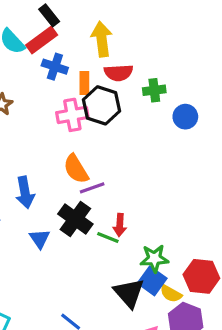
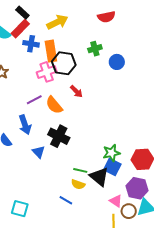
yellow arrow: (102, 39) -> (57, 22), turned 80
red semicircle: (118, 73) -> (106, 17), moved
orange rectangle: (84, 83) -> (51, 51), size x1.5
purple line: (92, 188) -> (34, 100), moved
red arrow: (120, 225) -> (76, 91), moved, turned -40
green line: (108, 238) -> (80, 170), moved
yellow semicircle: (171, 294) -> (78, 184), moved

